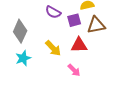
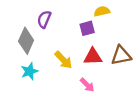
purple semicircle: (53, 12) -> (44, 19), moved, turned 84
brown triangle: (96, 25) -> (121, 55), moved

